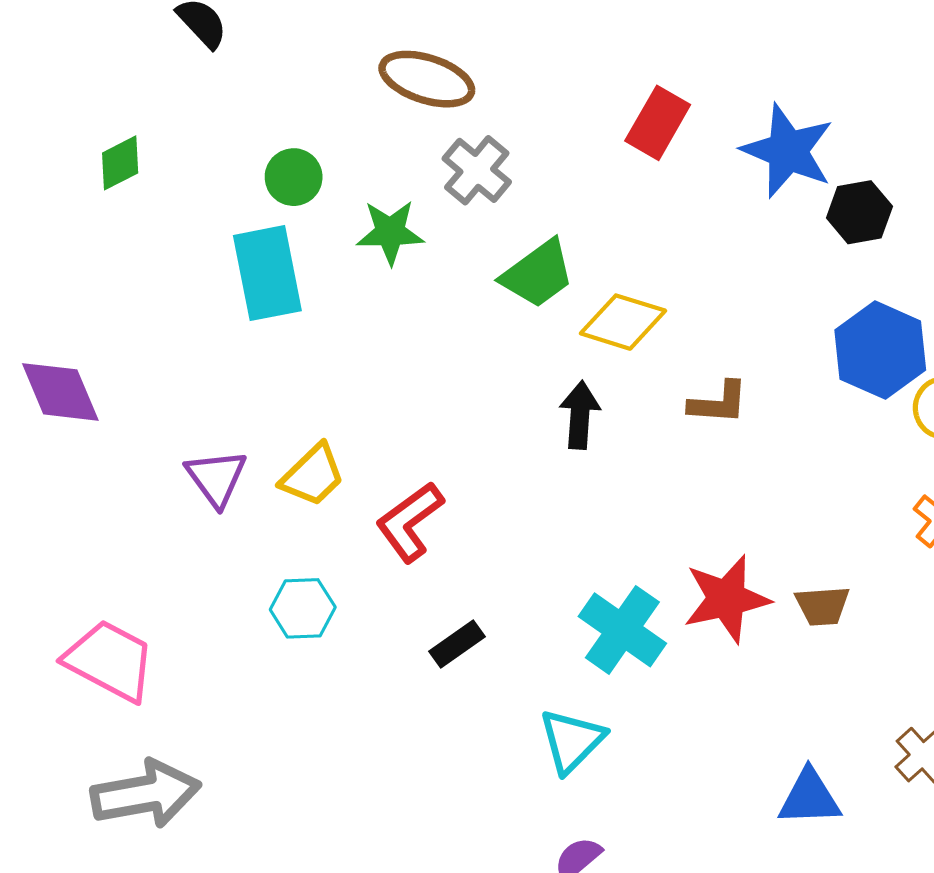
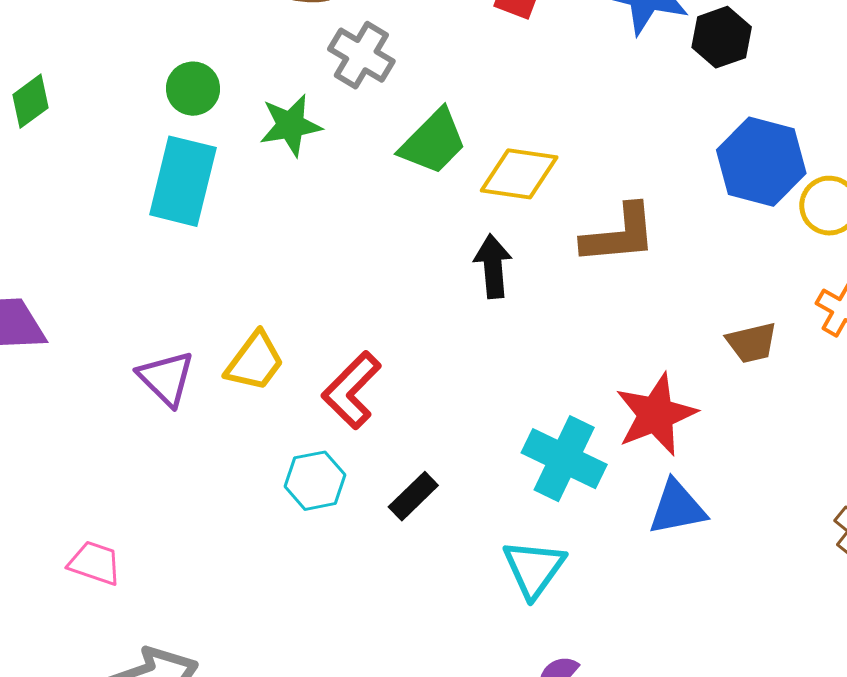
cyan rectangle: (267, 273) -> (183, 181), turned 34
brown L-shape: (718, 403) -> (619, 234), size x1.4
brown trapezoid: (822, 606) -> (752, 343), moved
cyan hexagon: (303, 608) -> (315, 481), moved
pink trapezoid: (110, 661) -> (95, 563), size x0.6
blue triangle: (810, 798) -> (677, 508), moved

